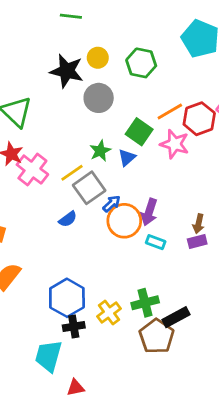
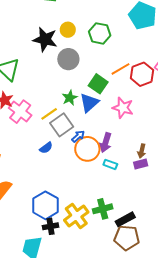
pink star: (175, 144) -> (123, 108), moved
blue triangle: (127, 158) -> (89, 103), size x1.5
yellow cross: (109, 313) -> (76, 216), size x1.4
brown pentagon: (157, 336) -> (127, 238), moved, turned -30

